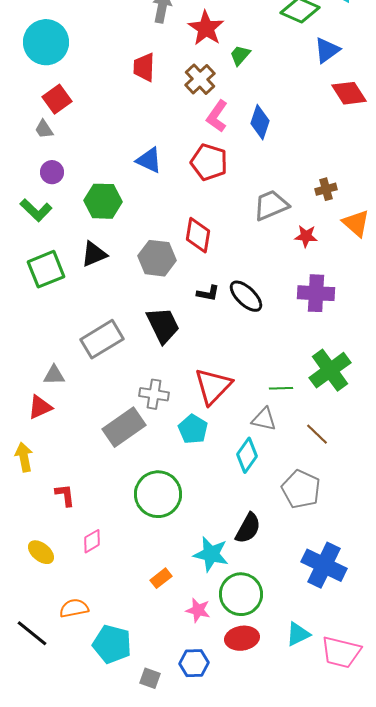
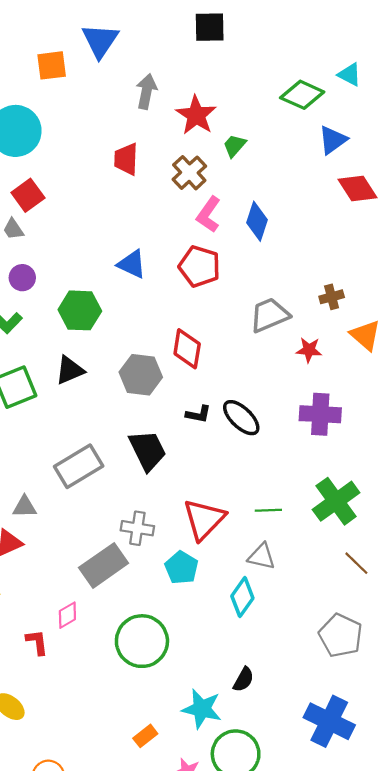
green line: (281, 388) -> (268, 510), moved
brown line: (317, 434) -> (356, 563), moved
gray pentagon: (301, 489) -> (341, 635), moved
black semicircle: (248, 528) -> (244, 679), size x0.7
pink diamond: (92, 541) -> (67, 615), moved

